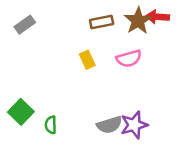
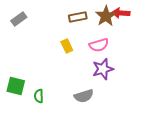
green square: (21, 112) -> (16, 86), turned -30
purple star: (134, 125) -> (103, 69), moved

